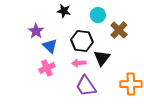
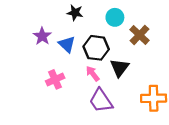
blue triangle: (50, 46) -> (67, 44), moved
pink arrow: (79, 63) -> (93, 74), turned 56

